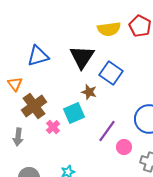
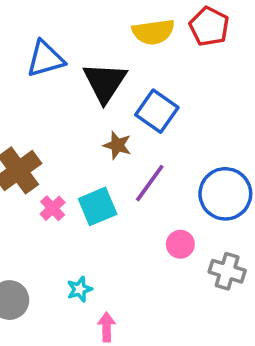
blue triangle: (38, 56) -> (45, 59), moved
cyan square: (74, 113) -> (98, 206), moved
purple line: (107, 131) -> (150, 183), moved

